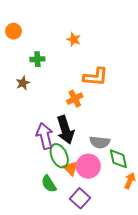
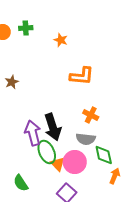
green cross: (37, 59) -> (26, 28), moved
orange cross: (75, 99) -> (91, 115), moved, turned -35
green semicircle: (49, 184) -> (21, 183), moved

